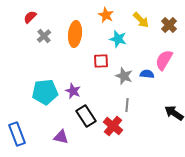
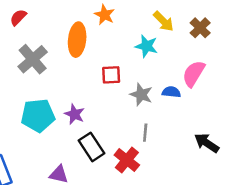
orange star: (106, 15) -> (105, 15), moved
gray cross: (44, 36) -> (33, 59), moved, size x1.6
cyan star: (118, 39) -> (146, 46), moved

